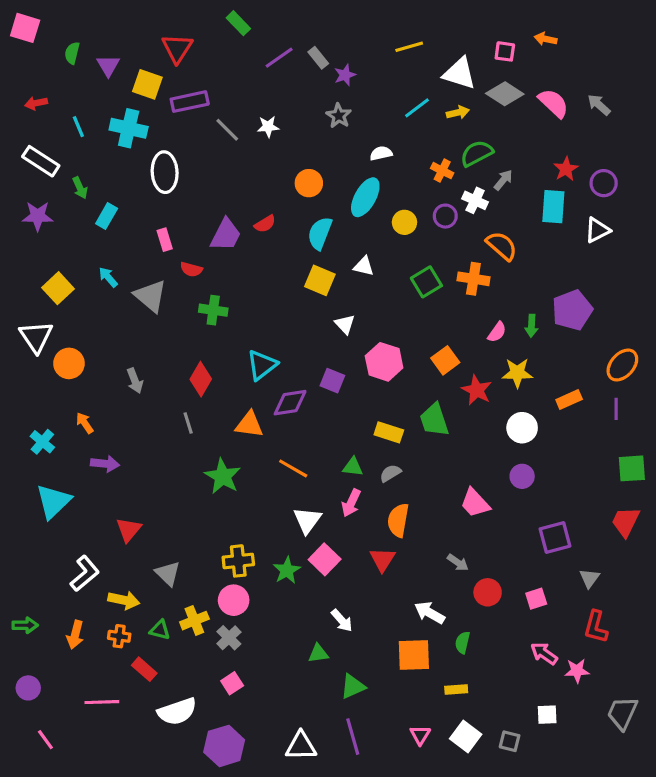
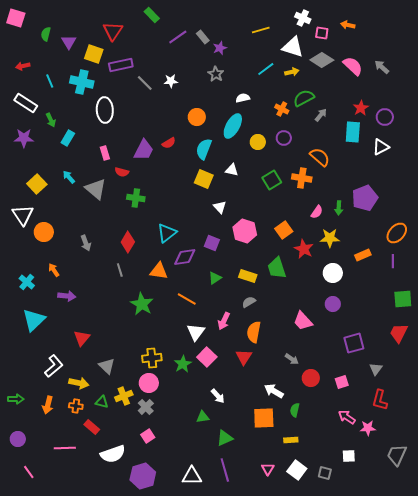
white cross: (475, 200) -> (303, 18), moved
green triangle: (353, 467) -> (215, 278), moved, turned -40

